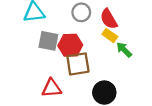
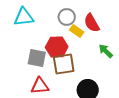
yellow rectangle: (110, 35) -> (77, 31), moved
gray square: (48, 41) -> (37, 58), moved

